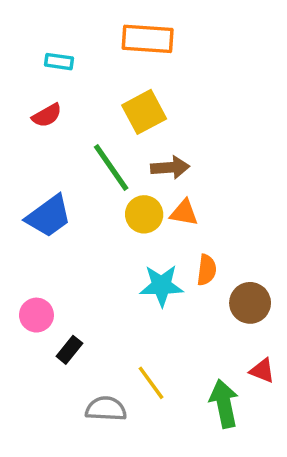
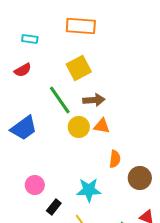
cyan star: (161, 286) -> (89, 190), moved
pink circle: (36, 315) -> (35, 185), moved
black rectangle: (69, 350) -> (54, 207), moved

